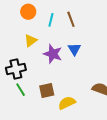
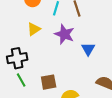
blue triangle: (74, 49) -> (88, 49), moved
purple star: (53, 54) -> (64, 34), moved

